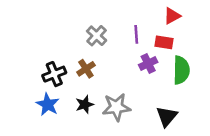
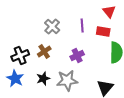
red triangle: (172, 16) -> (109, 12), turned -40
purple cross: (148, 63) -> (77, 56), moved

